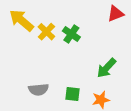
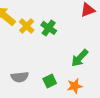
green square: (73, 94) -> (50, 81), turned -32

